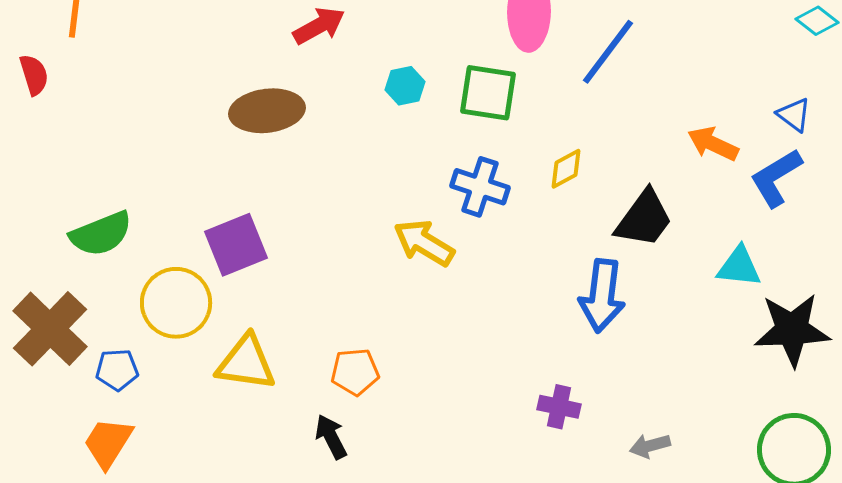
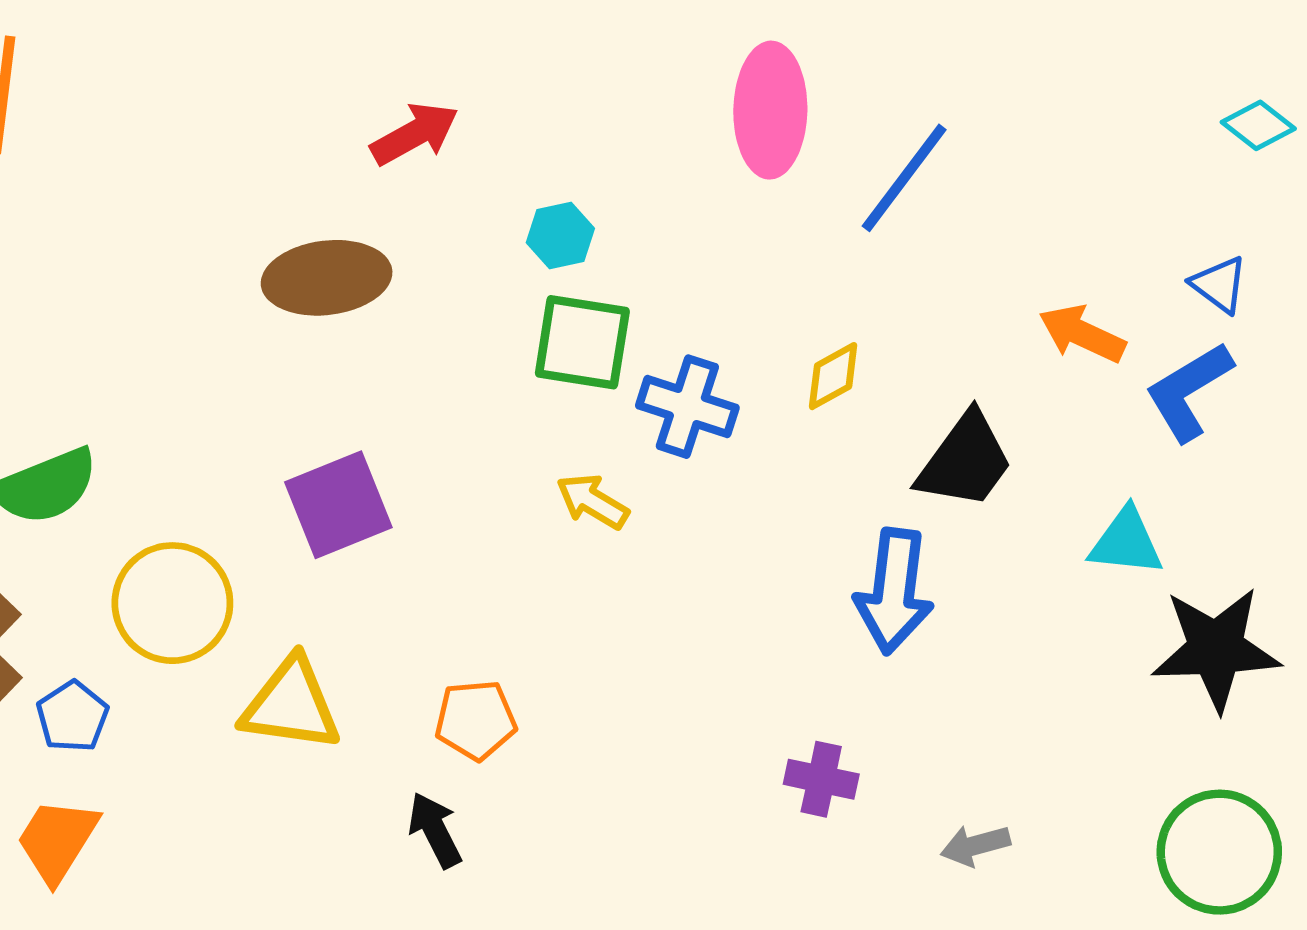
green square: (488, 93) -> (582, 342), moved
yellow arrow: (424, 243) -> (592, 501), size x0.7
purple square: (236, 245) -> (338, 505), moved
blue pentagon: (117, 370) -> (72, 717), turned -30

